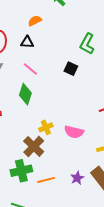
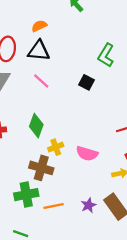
orange semicircle: (35, 21) -> (39, 26), moved
black triangle: (27, 42) -> (39, 51), size x1.5
green diamond: (25, 94) -> (36, 126), moved
brown cross: (34, 146) -> (41, 168), turned -30

